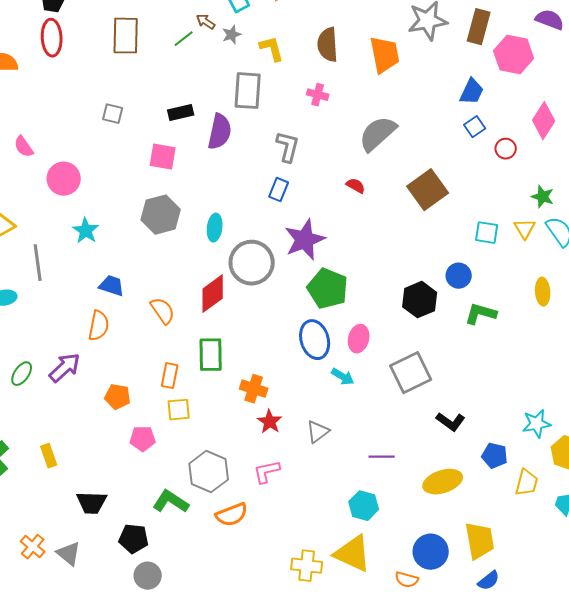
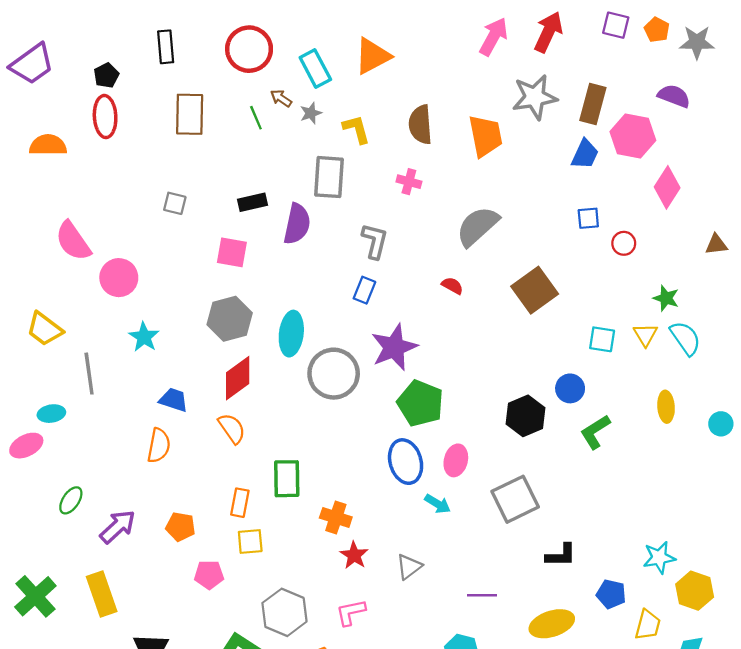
green line: (184, 39) -> (256, 118), turned -75
blue trapezoid: (472, 92) -> (585, 154), moved
pink diamond: (544, 121) -> (667, 187), moved
blue square: (475, 127) -> (588, 218), turned 30
pink semicircle: (24, 147) -> (73, 241), size x1.6
cyan ellipse: (215, 228) -> (291, 334), size x1.4
red diamond: (213, 294) -> (238, 378), moved
green L-shape: (481, 314) -> (595, 432), turned -48
purple arrow: (65, 368) -> (118, 527), moved
black L-shape: (451, 422) -> (561, 555), turned -36
yellow rectangle: (49, 456) -> (102, 594), size x1.6

